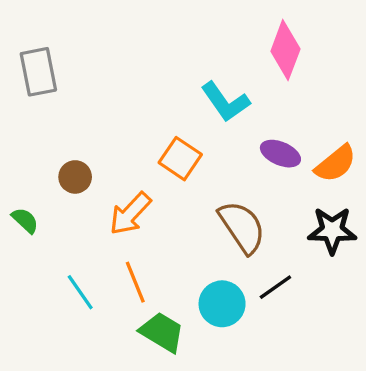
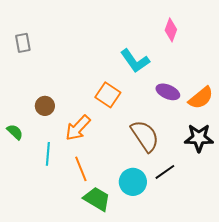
pink diamond: (285, 50) -> (171, 30), size x0.7
gray rectangle: (38, 72) -> (23, 43), size x0.7
cyan line: (80, 292) -> (48, 154), moved, turned 40

